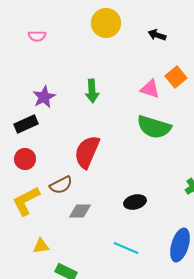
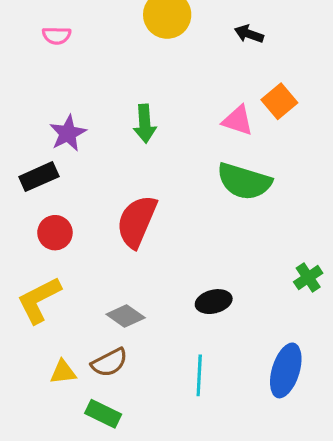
red circle: (25, 159) -> (55, 233), moved
brown semicircle: (61, 185) -> (109, 362), moved
gray diamond: (80, 211) -> (126, 316), turned 35
cyan line: (126, 248) -> (199, 375), turned 70

